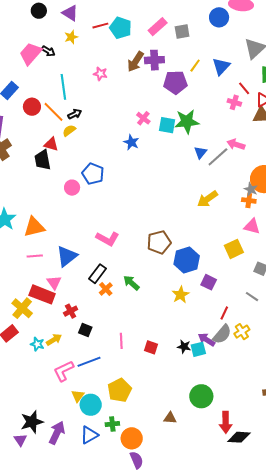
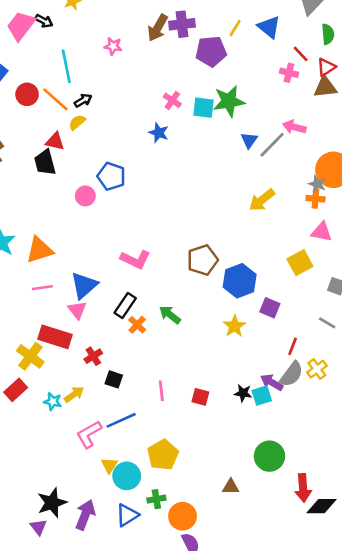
blue triangle: (221, 66) -> (269, 27), turned -30
pink triangle: (54, 282) -> (77, 310), moved

